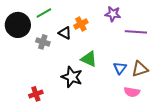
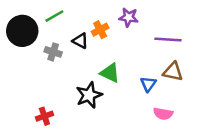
purple star: (113, 14) -> (128, 17), moved
brown triangle: (140, 69) -> (173, 72), moved, turned 30
black star: (72, 77) -> (89, 95), turned 30

